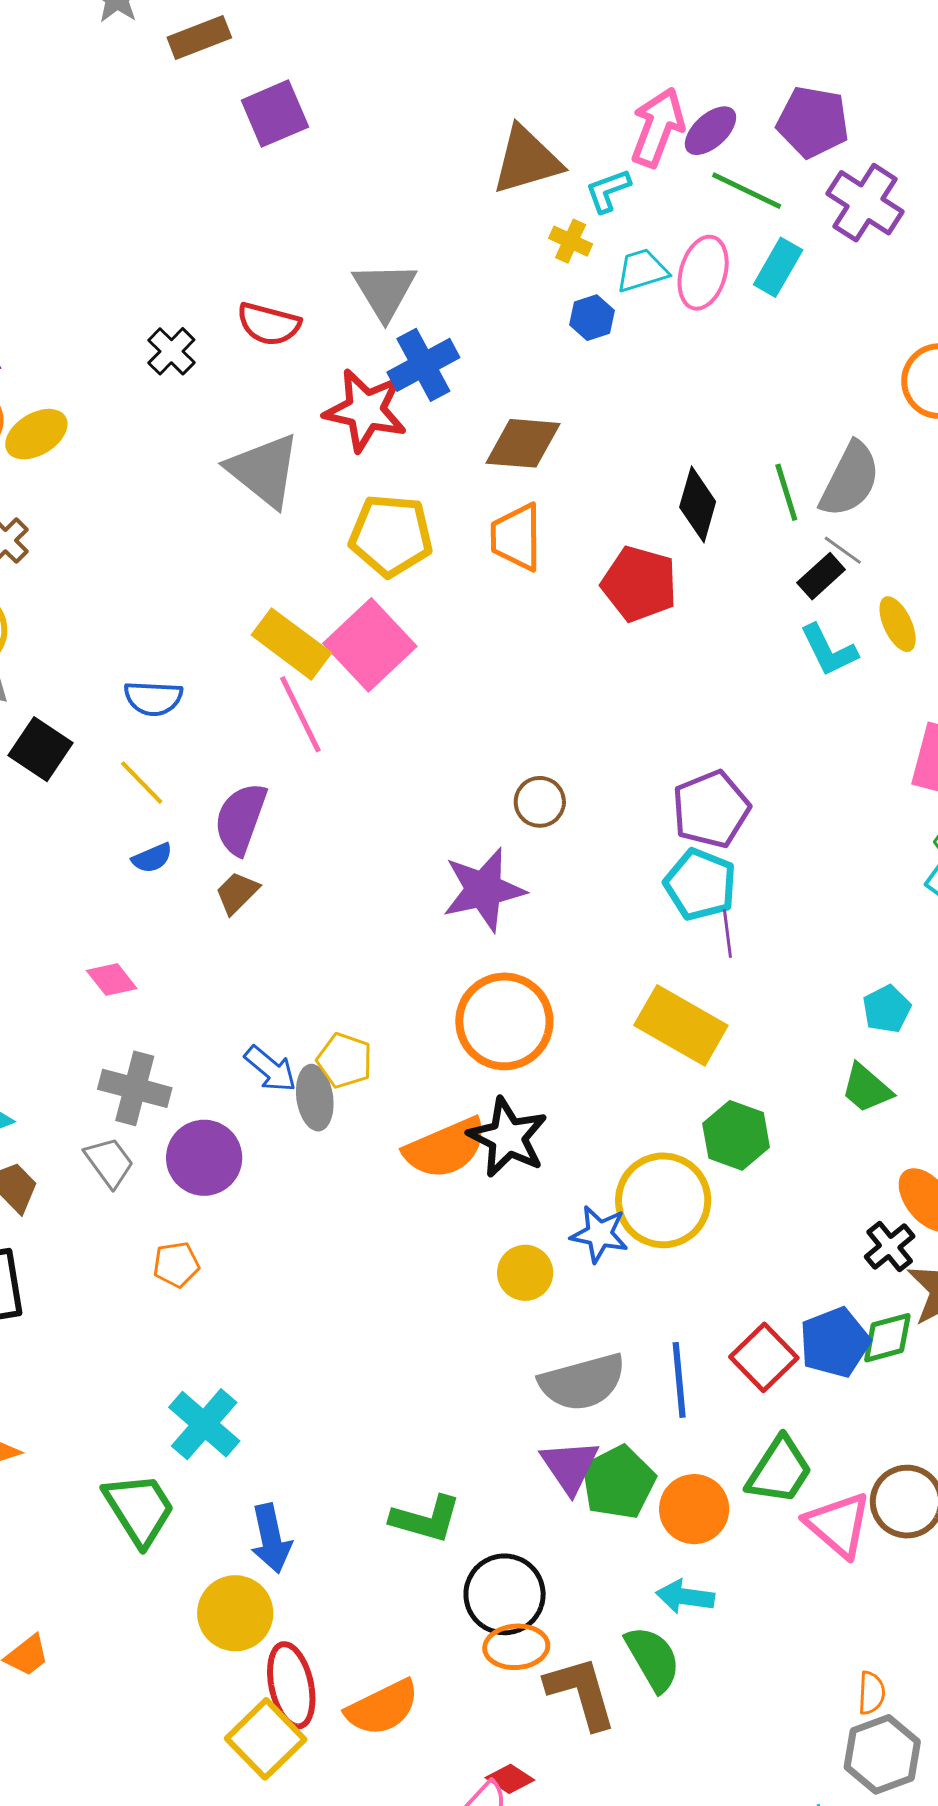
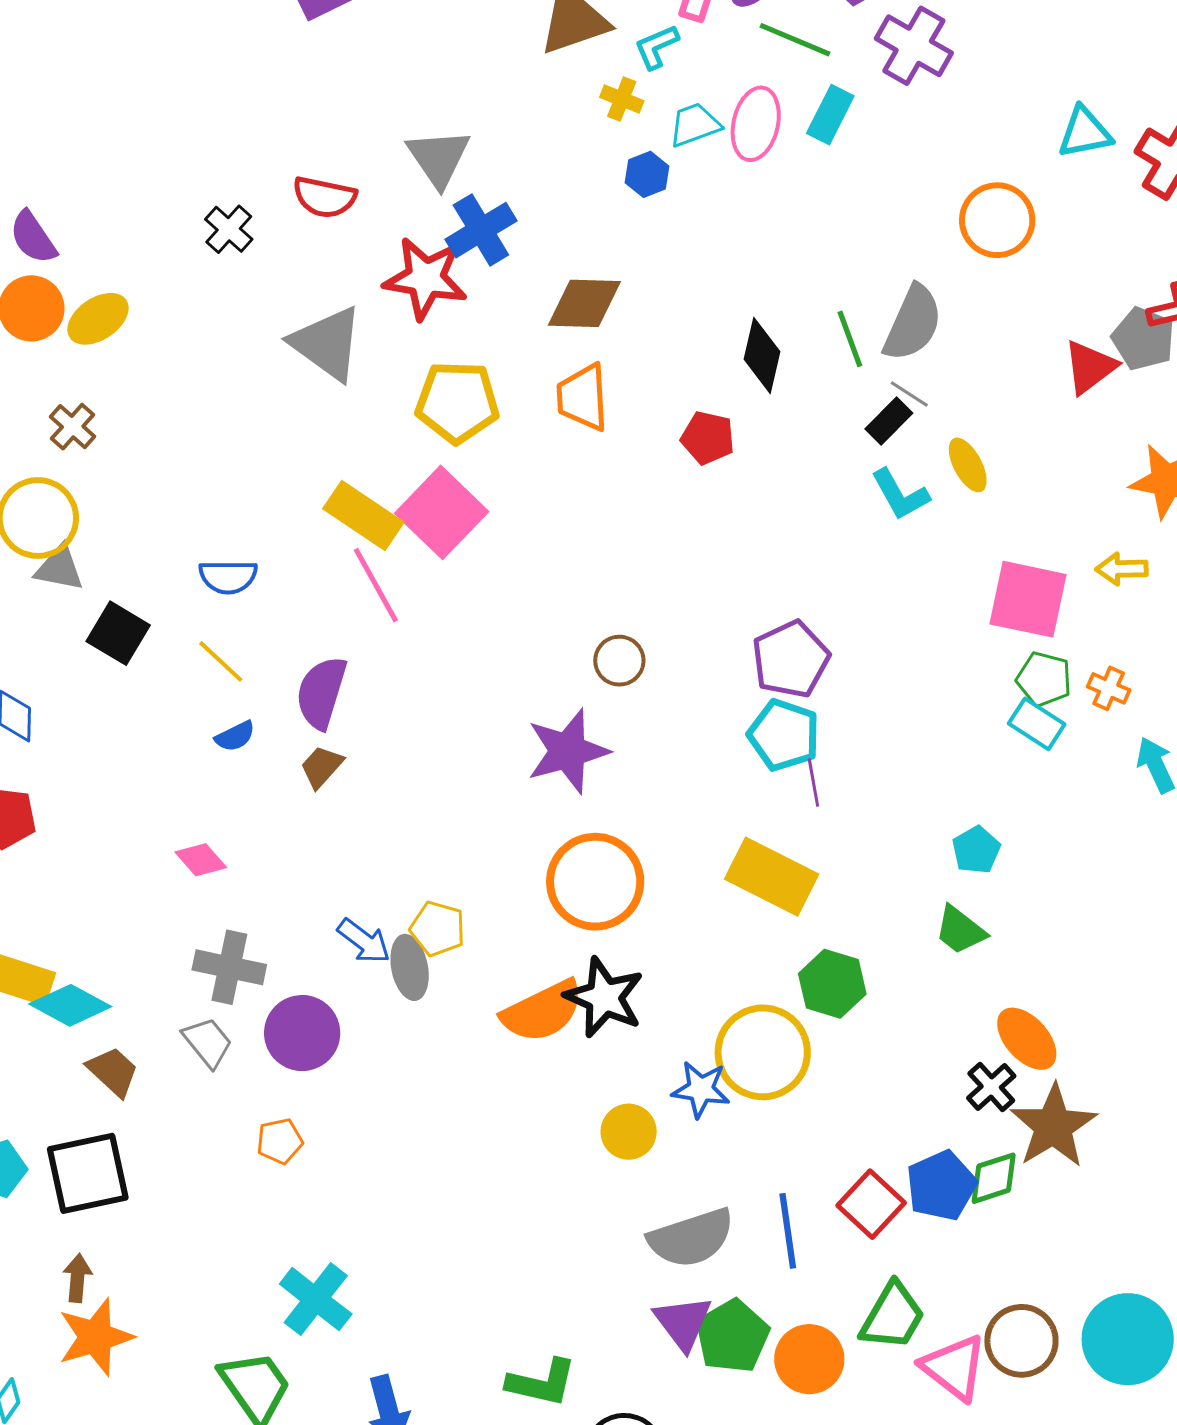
red pentagon: (639, 584) -> (708, 438), size x0.7

